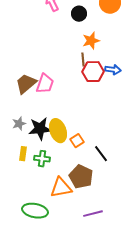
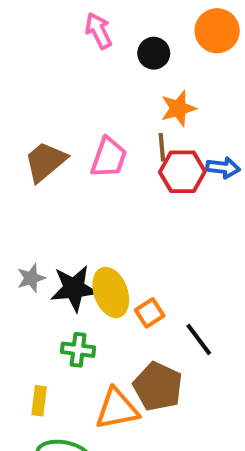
brown trapezoid: (26, 84) -> (45, 162), moved
pink trapezoid: (45, 84) -> (109, 157), moved
yellow rectangle: (23, 154) -> (39, 401), moved

